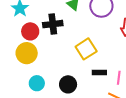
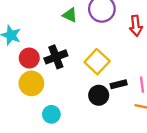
black cross: (53, 24) -> (56, 57), moved
black circle: (68, 84) -> (99, 95), moved

